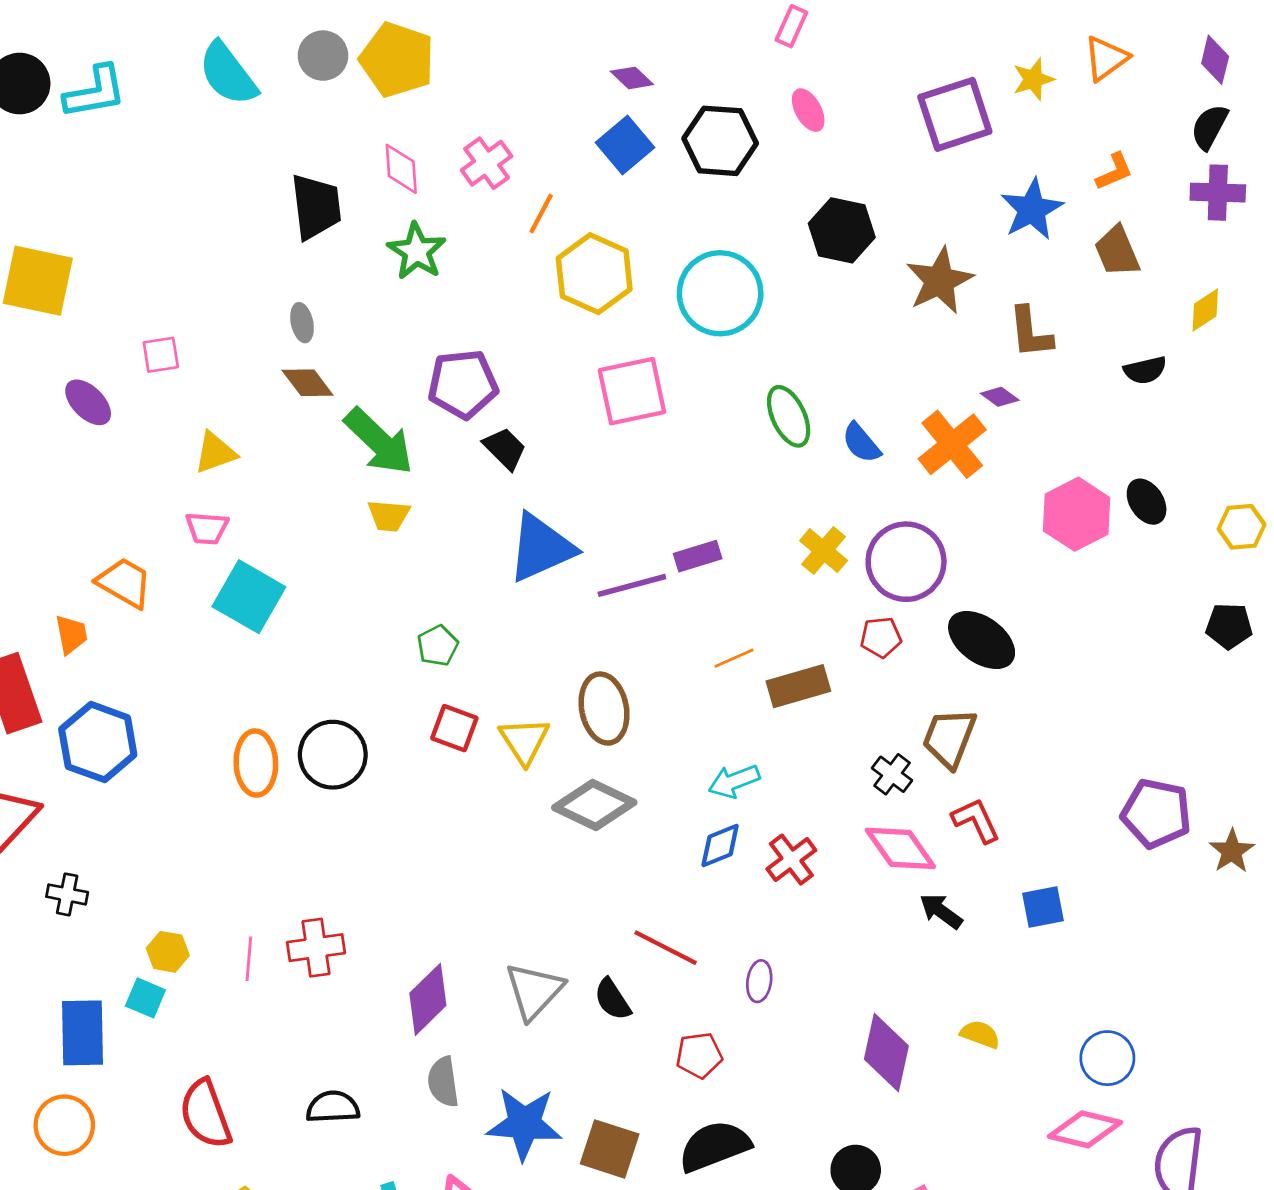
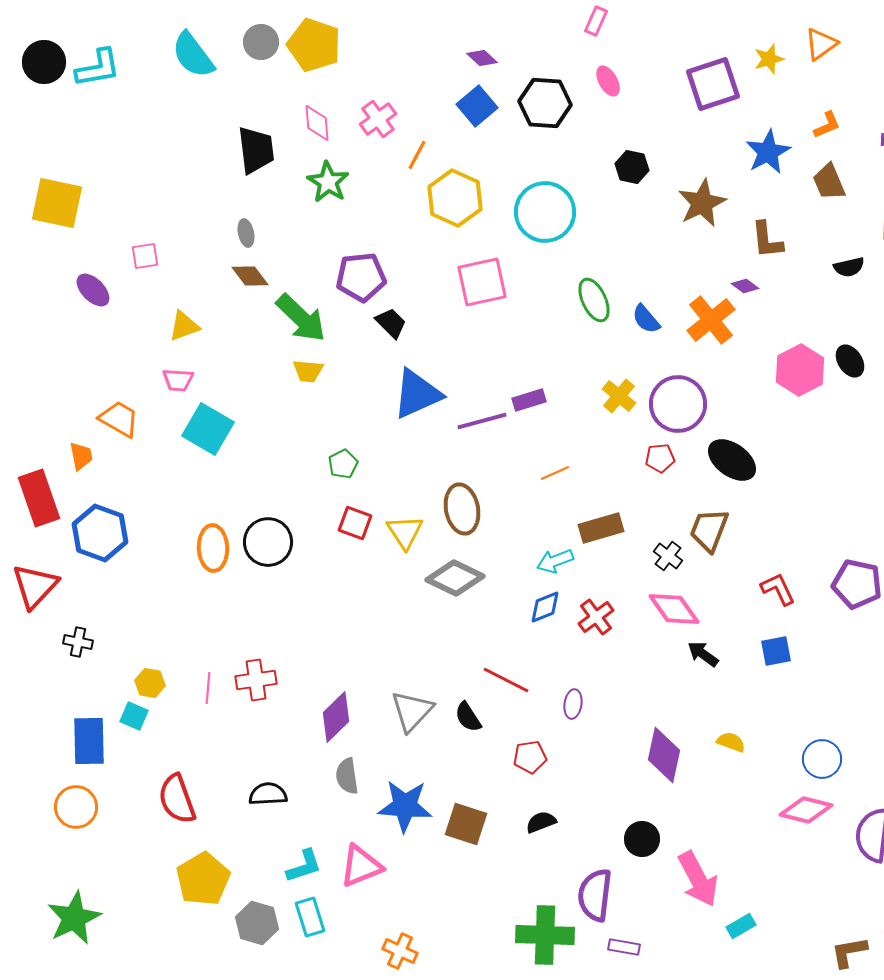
black hexagon: (842, 230) -> (632, 167), size x0.7
brown rectangle: (798, 686) -> (601, 528), moved
red L-shape: (976, 820) -> (778, 589), moved
black semicircle: (714, 1146) -> (541, 822), size x0.6

